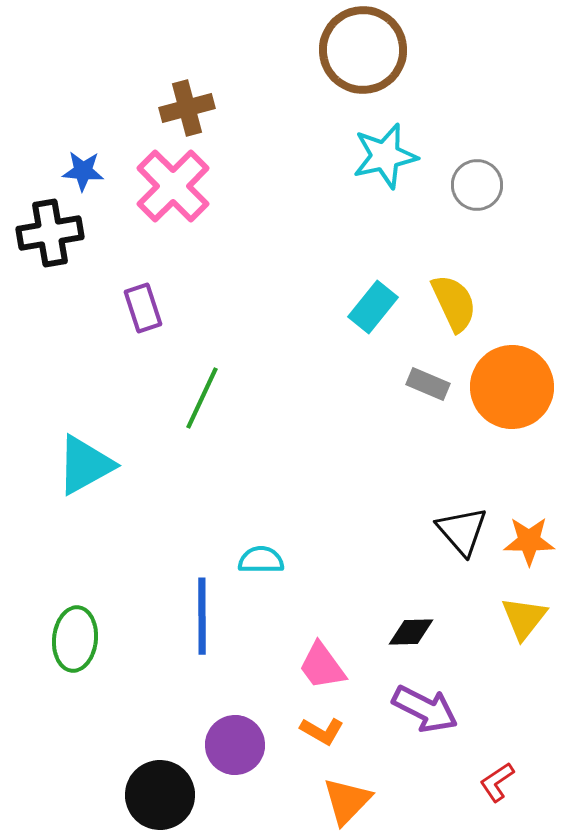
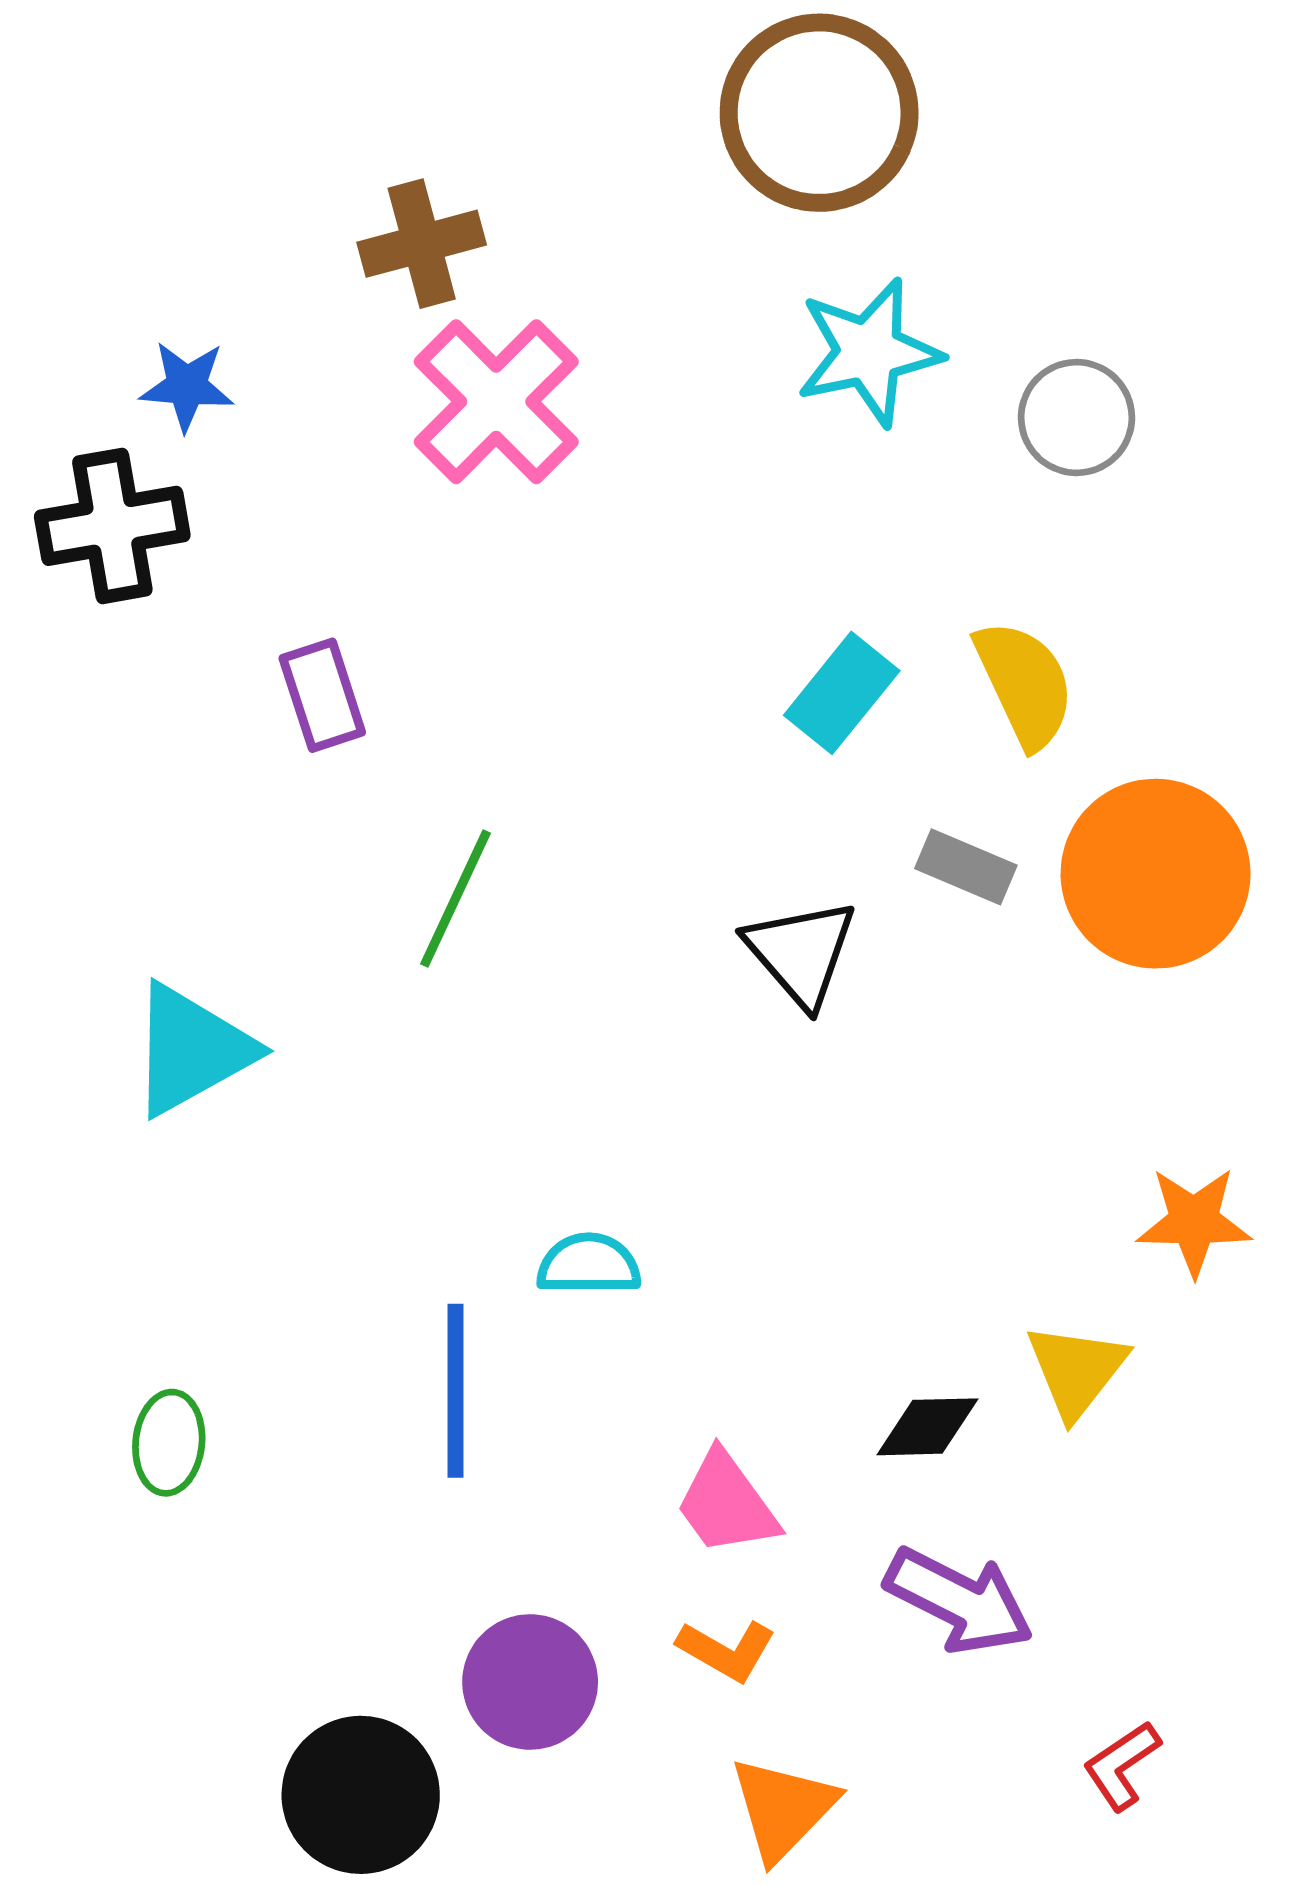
pink cross: (173, 186) -> (496, 402), moved
black triangle: (462, 531) -> (801, 953), moved
yellow triangle: (524, 618) -> (1077, 1370), moved
green ellipse: (75, 639) -> (169, 1443), size x0.7

